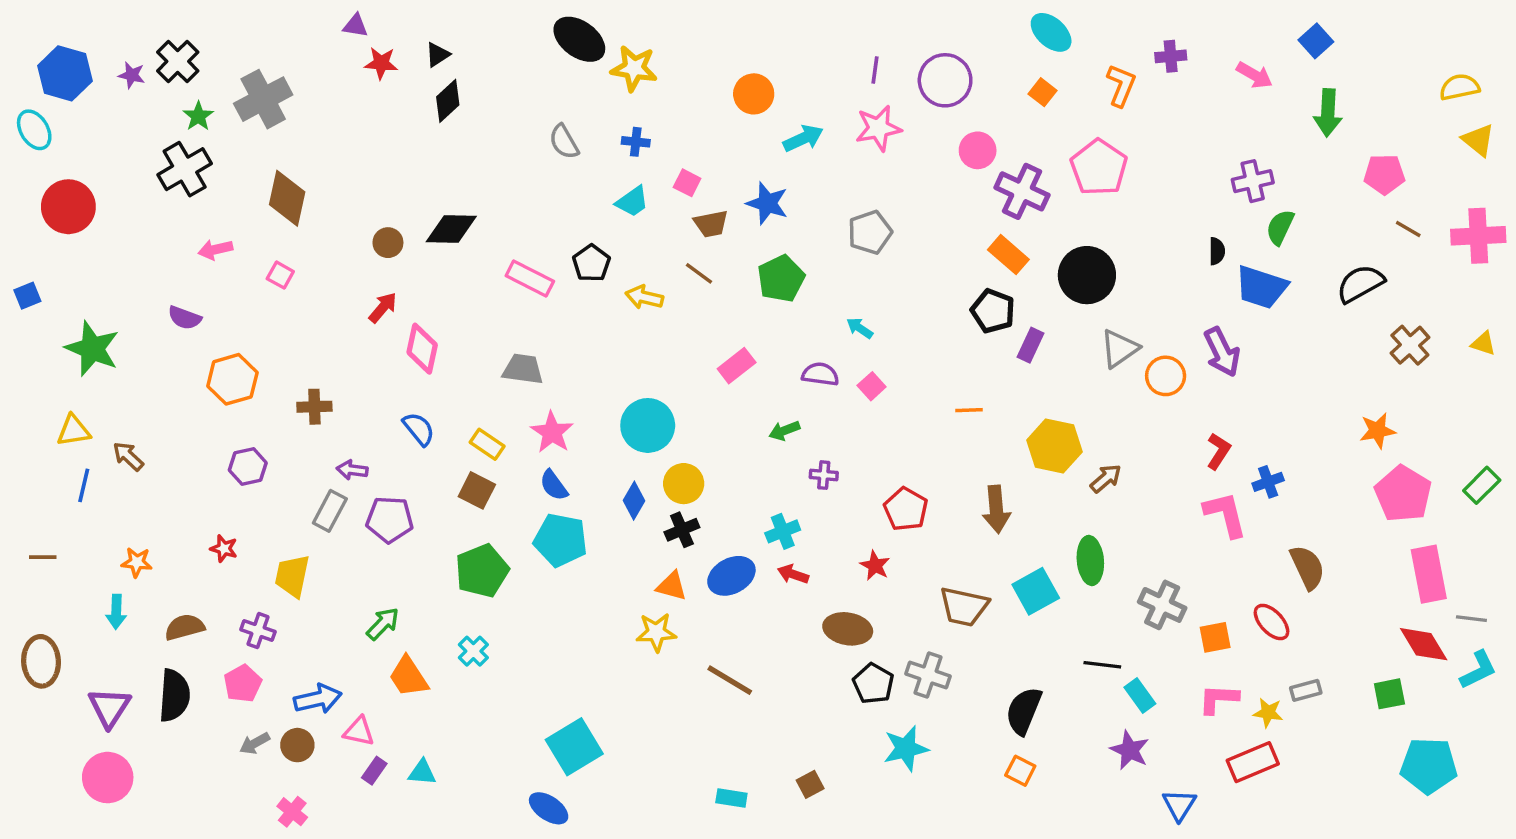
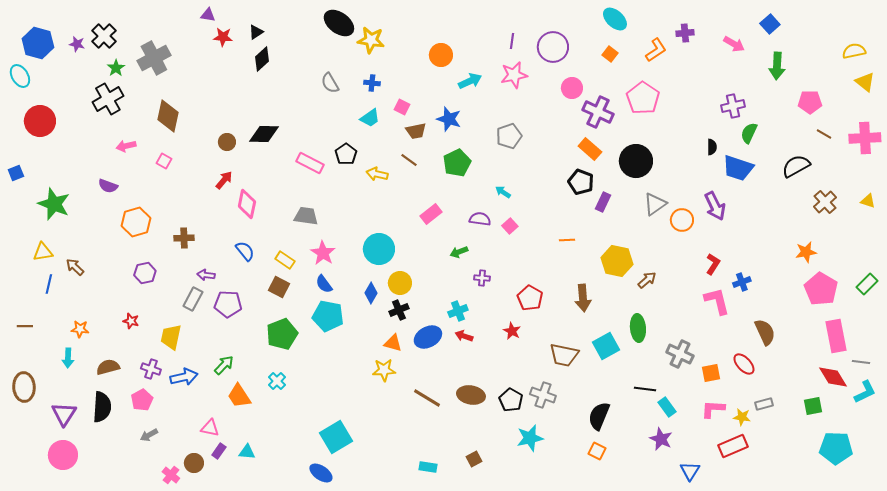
orange L-shape: (1121, 85) -> (656, 50), turned 35
brown ellipse: (848, 629) -> (471, 395), moved
blue arrow: (318, 699) -> (184, 377), moved
brown circle: (297, 745) -> (194, 463), moved

